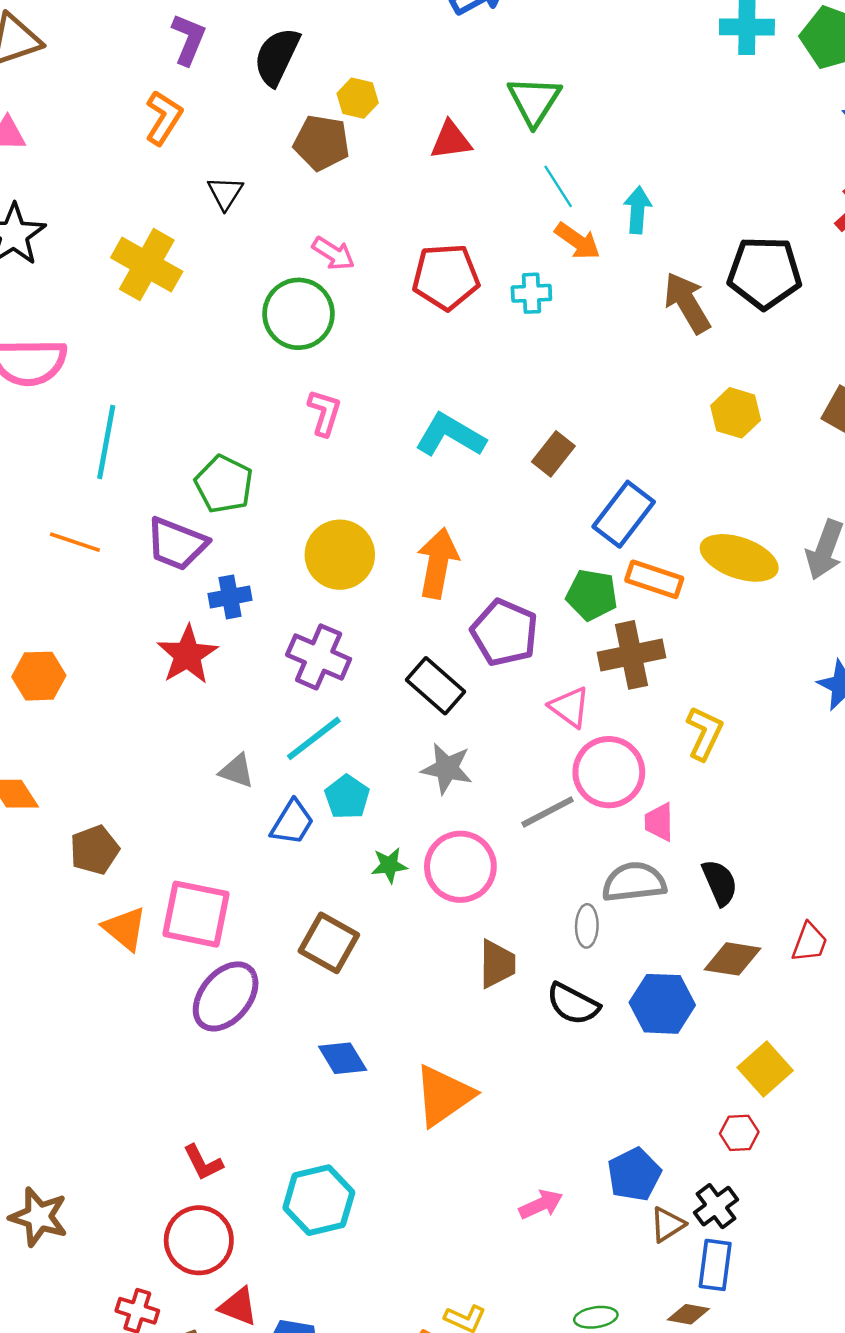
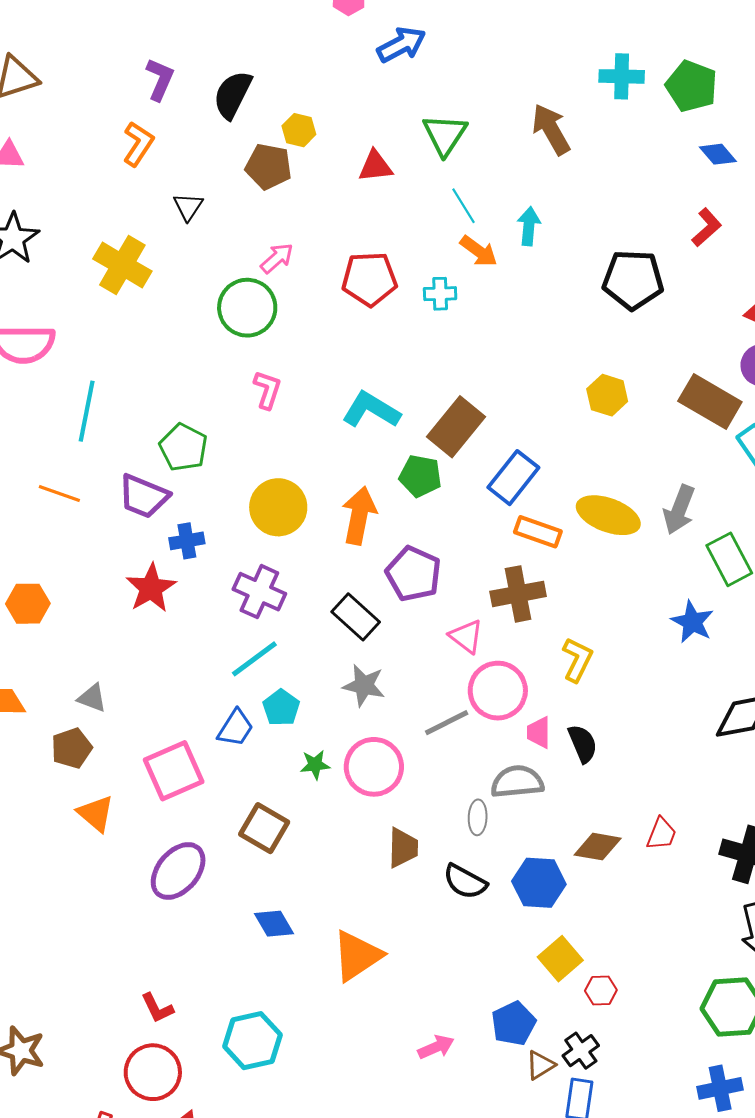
pink arrow: (333, 253) -> (277, 258), turned -75
brown arrow: (687, 303) -> (551, 129), moved
brown rectangle: (553, 454) -> (456, 427), size x1.6
green pentagon: (592, 595) -> (420, 476), moved
gray triangle: (237, 771) -> (92, 698), moved
black semicircle: (720, 883) -> (583, 744), moved
pink square: (196, 914) -> (174, 771), moved, turned -36
yellow square: (765, 1069) -> (560, 959), moved

